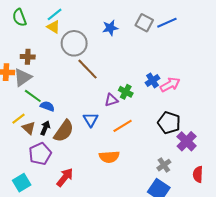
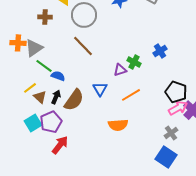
brown cross: (28, 57) -> (45, 17), moved
brown line: (88, 69) -> (83, 46), moved
pink arrow: (170, 85) -> (178, 108), moved
red arrow: (65, 177) -> (60, 145), moved
cyan square: (22, 183) -> (33, 123), moved

